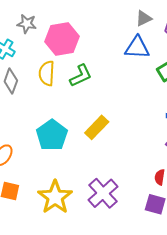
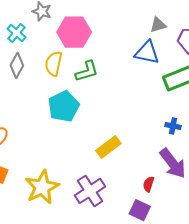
yellow rectangle: (97, 127) -> (108, 147), moved
cyan pentagon: (52, 135) -> (64, 106), moved

